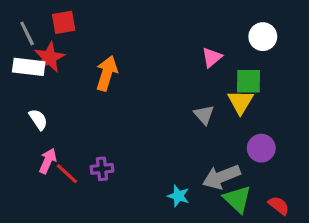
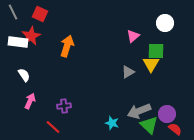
red square: (64, 22) -> (40, 14), turned 35
gray line: (27, 33) -> (13, 12), moved
gray triangle: (204, 115) -> (128, 72), turned 40
purple circle: (261, 148) -> (167, 114), moved
red line: (67, 174) -> (53, 127), moved

